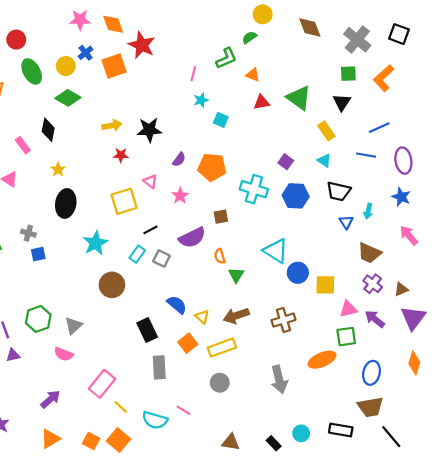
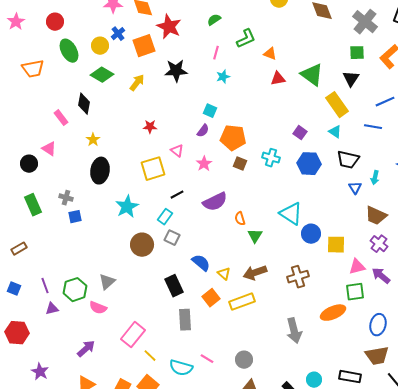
green semicircle: (249, 37) -> (214, 20), moved
cyan square: (221, 120) -> (210, 111), moved
yellow arrow: (112, 125) -> (137, 83), moved, turned -42
black star: (149, 130) -> (176, 71), moved
yellow rectangle: (326, 131) -> (337, 105), size x1.4
cyan cross: (254, 189) -> (271, 158), size x0.7
brown square: (221, 217) -> (240, 164), moved, turned 32
gray square: (161, 258) -> (172, 238), moved
green hexagon: (38, 319) -> (75, 290), moved
gray circle: (220, 383) -> (244, 360), moved

